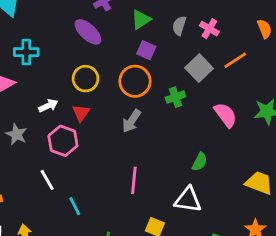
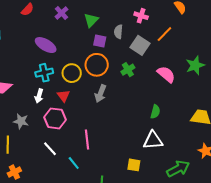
gray semicircle: (179, 26) -> (118, 32), moved
purple ellipse: (88, 32) -> (46, 45), moved
cyan cross: (26, 52) -> (44, 73), moved
yellow circle: (85, 79) -> (72, 73), moved
white arrow: (48, 106) -> (39, 96), turned 144
pink line: (134, 180) -> (87, 139), moved

